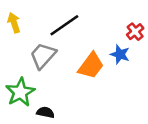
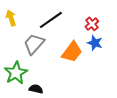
red cross: (135, 32) -> (92, 24), moved

